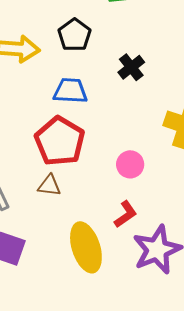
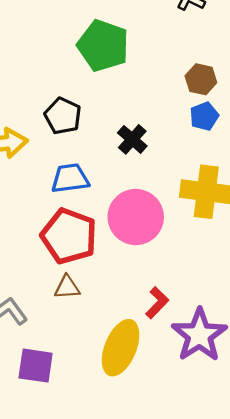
pink circle: (130, 164) -> (136, 217), moved, size x1.8
yellow ellipse: (86, 247) -> (121, 348), turned 51

